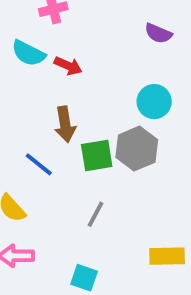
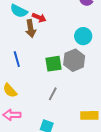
brown arrow: (65, 124) -> (31, 29), moved
blue line: (39, 164) -> (17, 59), moved, turned 35

